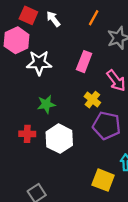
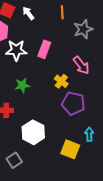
orange line: (94, 18) -> (62, 12), turned -32
pink rectangle: (84, 62) -> (44, 49), moved
white hexagon: (59, 139) -> (33, 132), moved

